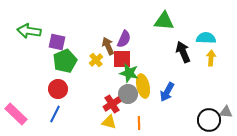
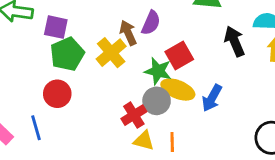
red square: (122, 59) -> (179, 55), moved, turned -30
yellow cross: (96, 60) -> (111, 53), size x1.5
yellow ellipse: (143, 86) -> (178, 90), turned -55
blue line: (55, 114) -> (36, 128), moved, turned -42
yellow triangle: (109, 122) -> (144, 141), moved

